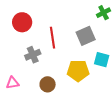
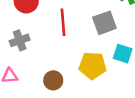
gray cross: (33, 55) -> (20, 40), moved

